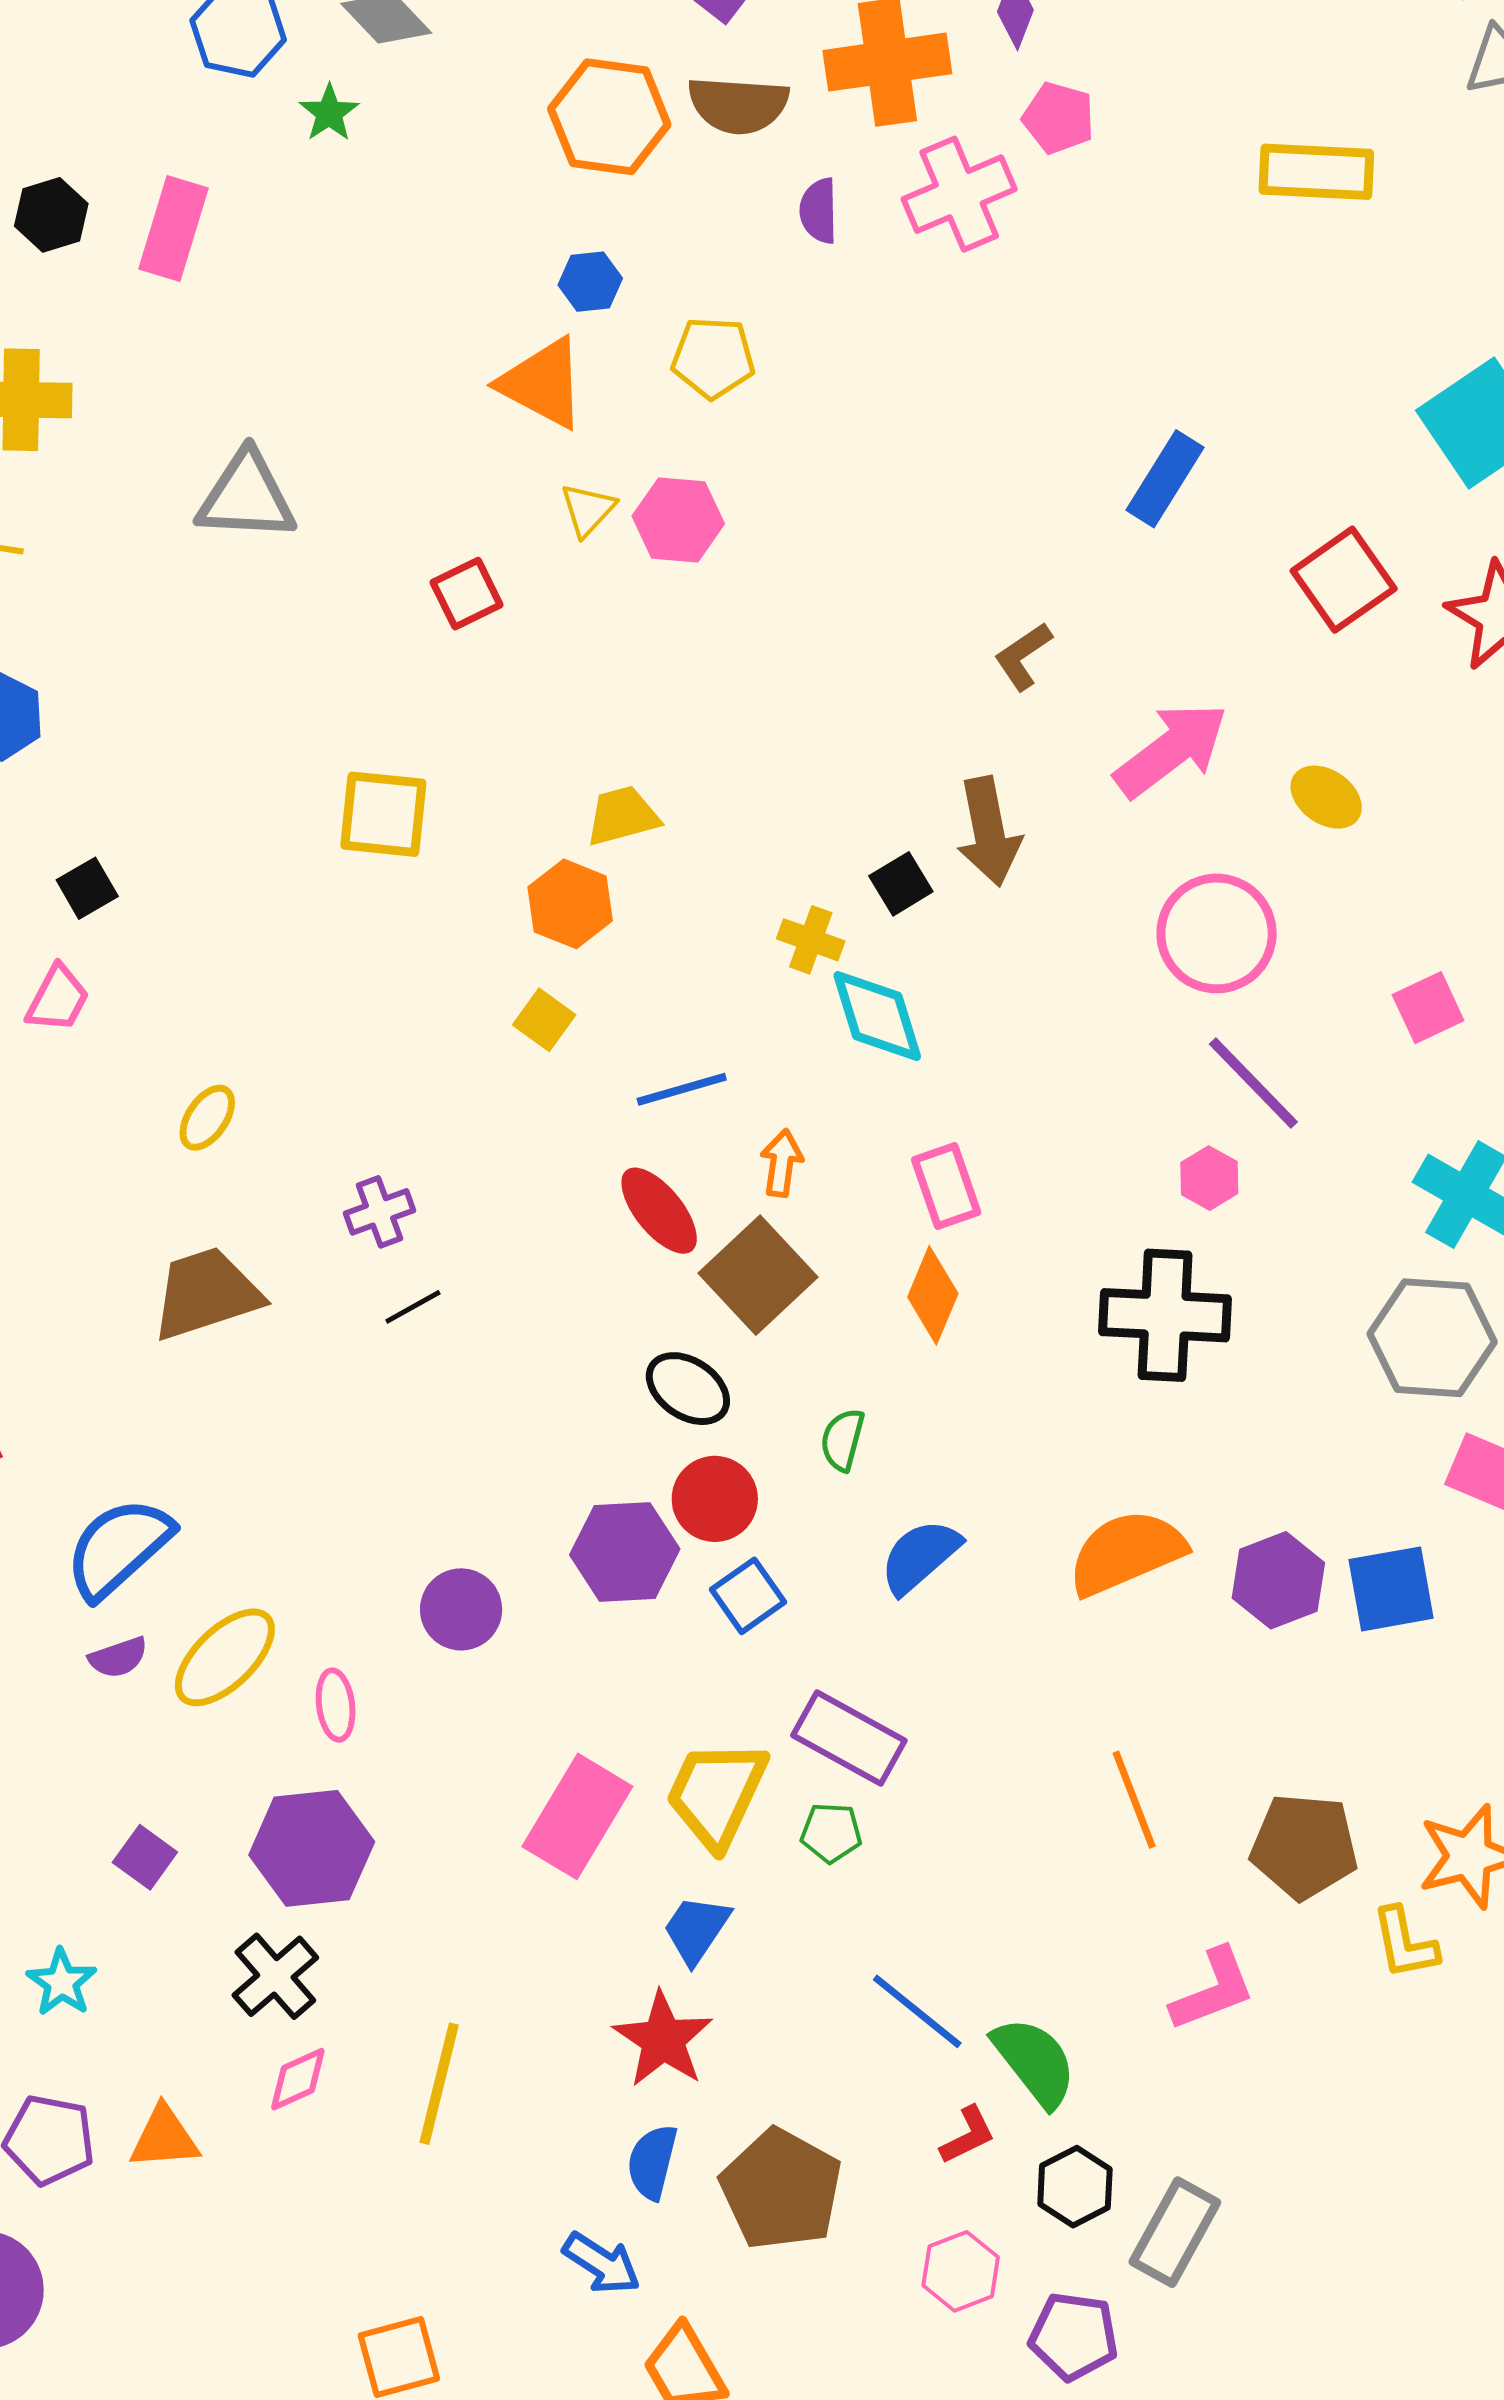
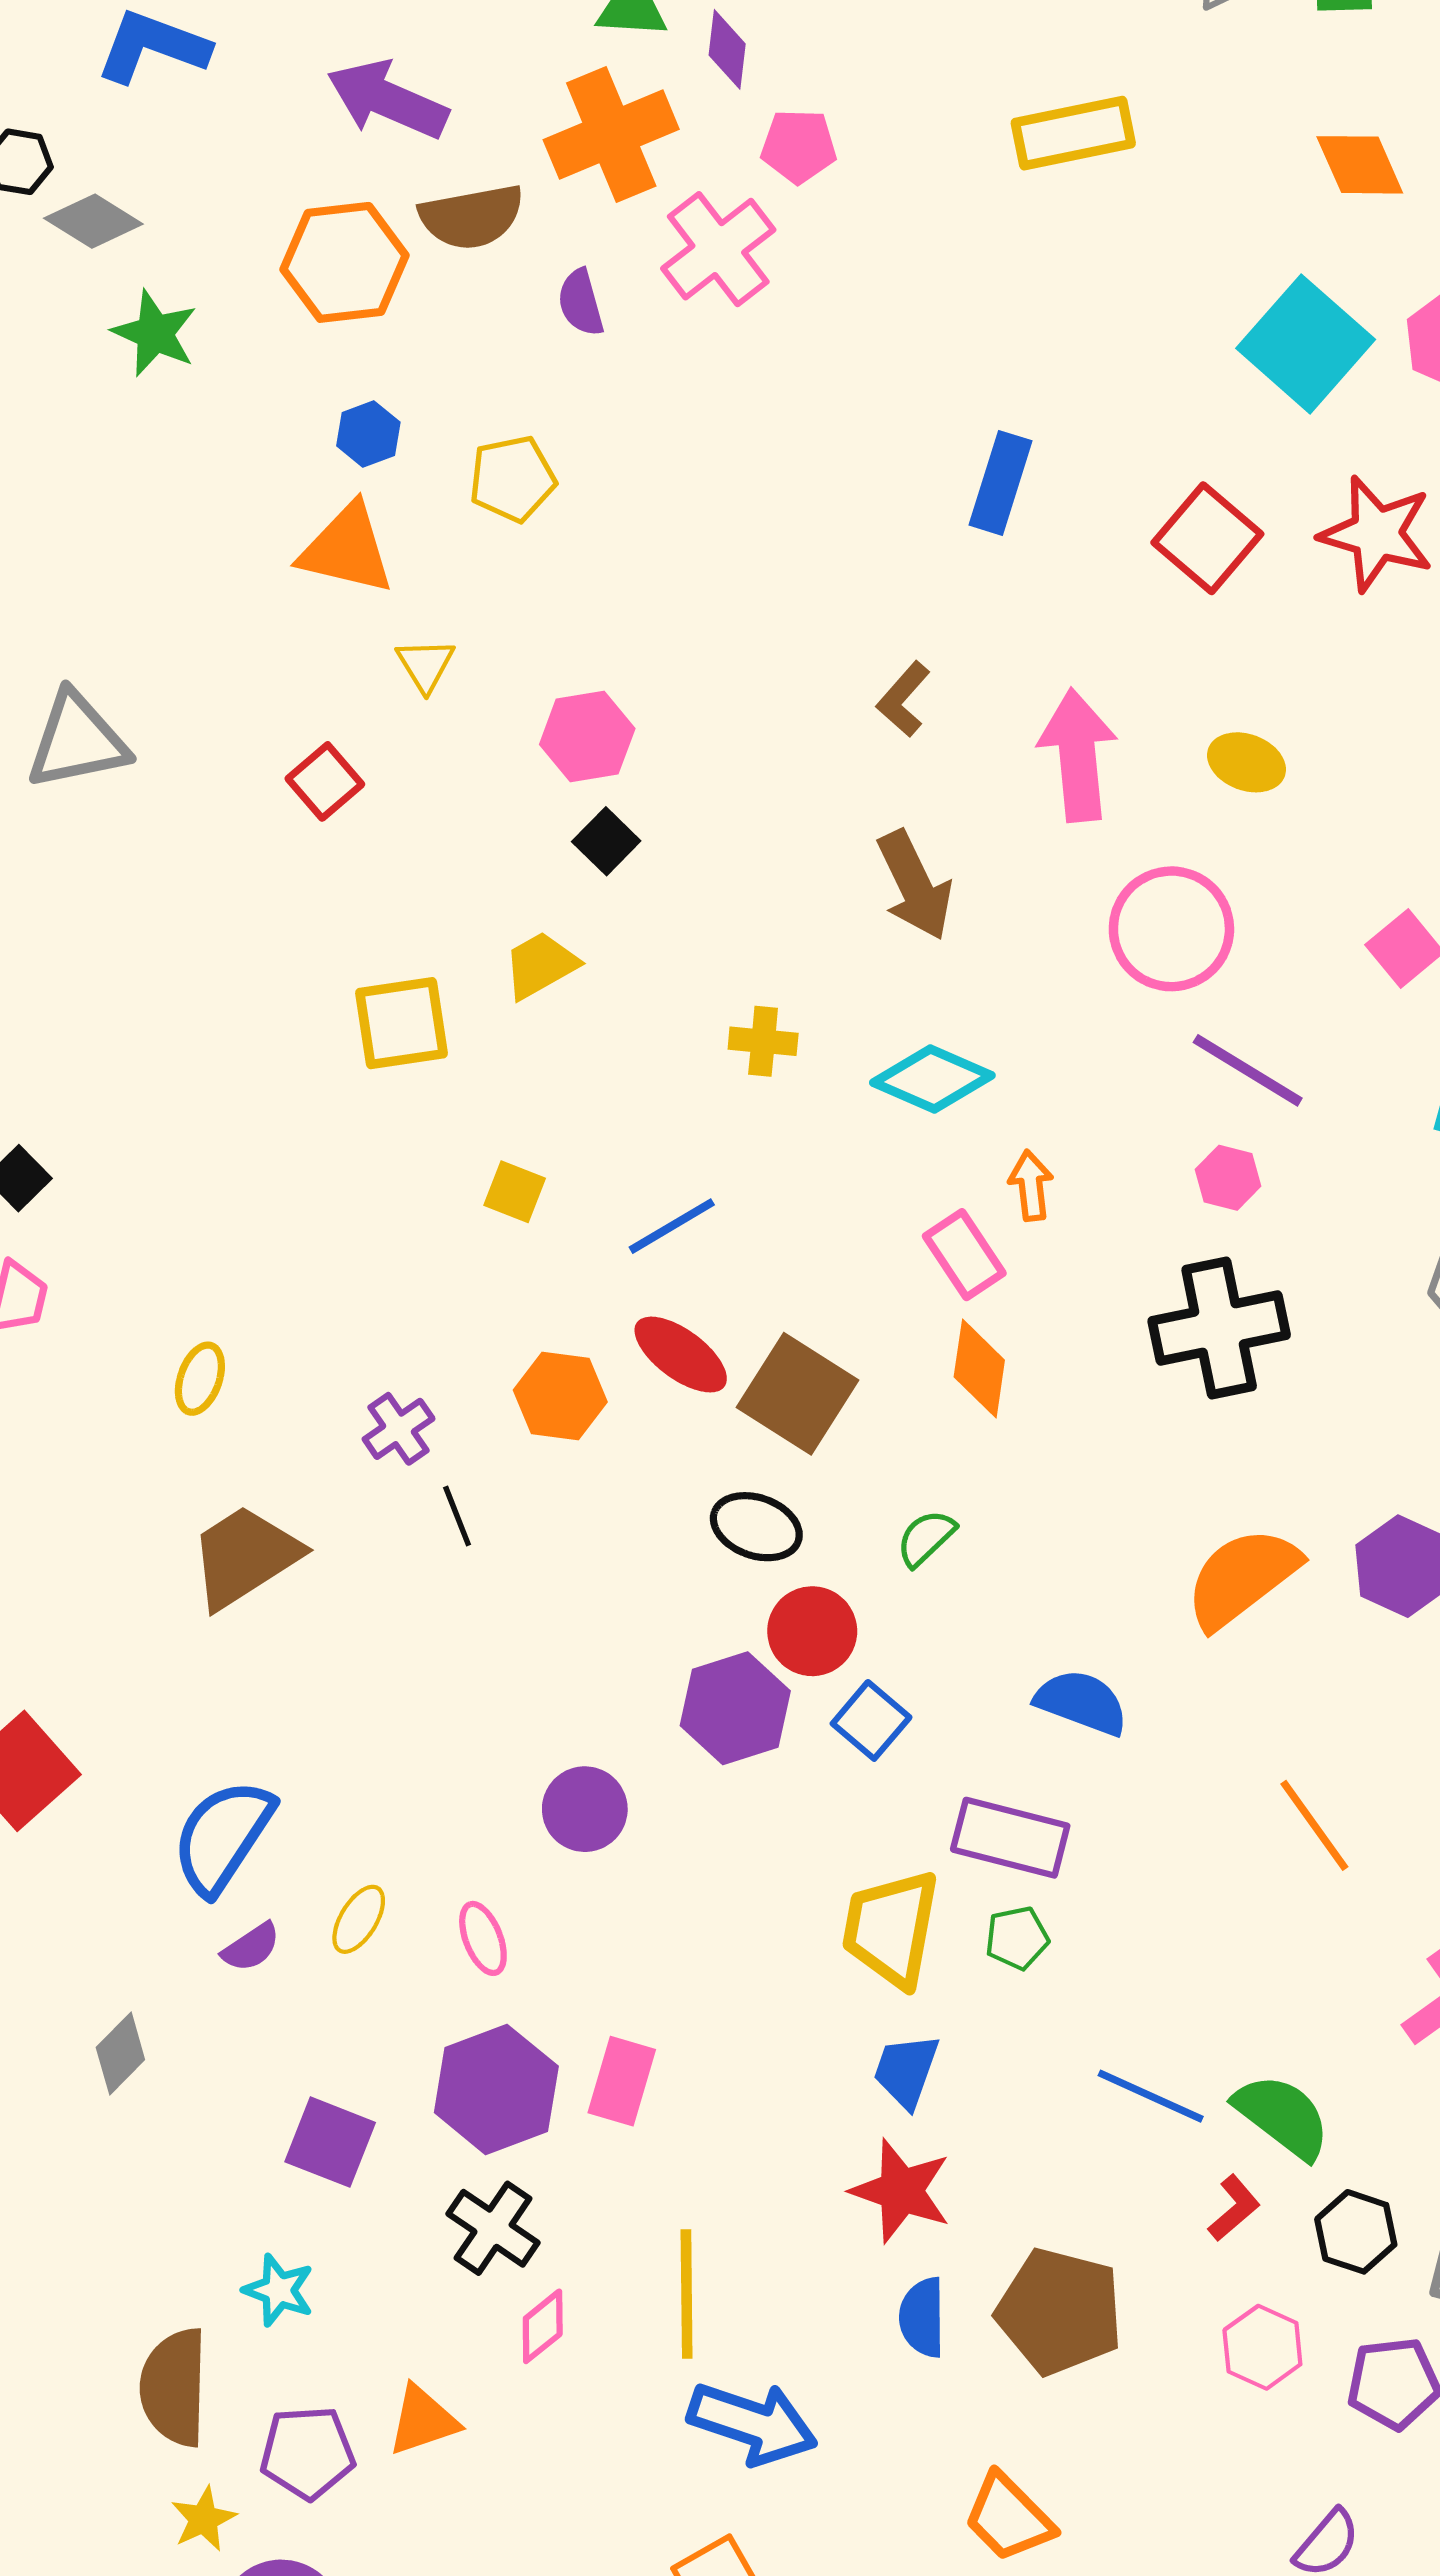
green star: (329, 113) -> (155, 333), moved, size x1.4
pink hexagon: (678, 520) -> (587, 736), moved
pink arrow: (1171, 750) -> (1078, 755), turned -44
yellow square: (383, 814) -> (402, 1023), moved
black square: (901, 884) -> (606, 841), moved
orange hexagon: (570, 904) -> (560, 1396), moved
cyan diamond: (877, 1016) -> (932, 1079), moved, turned -35
orange arrow: (782, 1163) -> (1031, 1185), moved
black line: (413, 1307) -> (457, 1516), turned -68
green semicircle: (843, 1440) -> (926, 1538), turned 46
blue semicircle: (920, 1556) -> (1082, 1702), moved, turned 76
yellow ellipse: (225, 1657) -> (359, 1919), size x0.6
pink rectangle: (577, 1816) -> (622, 2081), moved, size x0.7
purple square: (145, 1857) -> (330, 2142), size x1.4
blue arrow: (602, 2263) -> (753, 2423), moved, size x1.5

